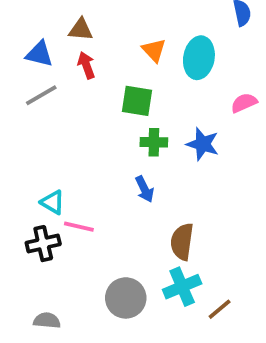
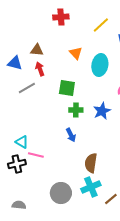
orange triangle: (154, 50) -> (76, 53), moved
gray line: (41, 95) -> (27, 88), moved
blue star: (203, 144) -> (102, 111), turned 30

